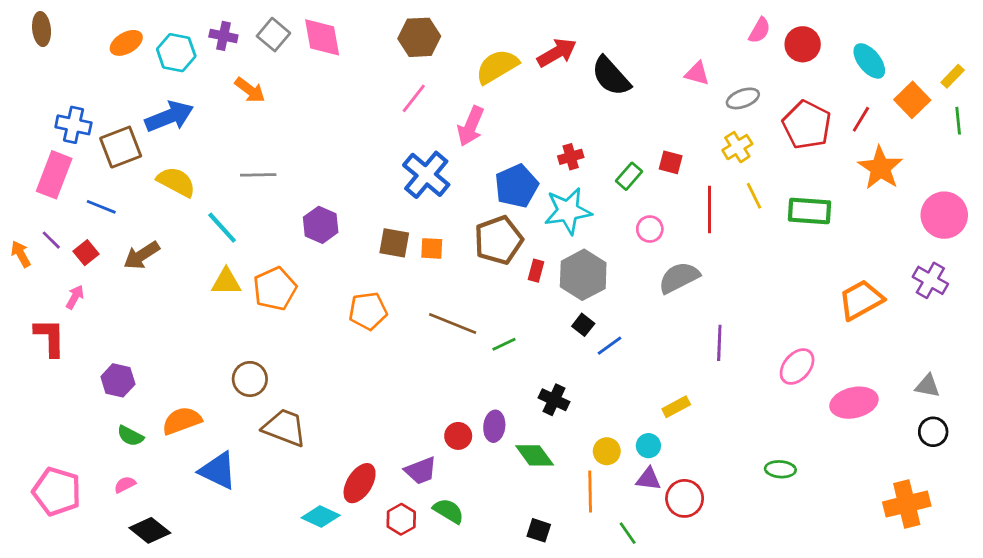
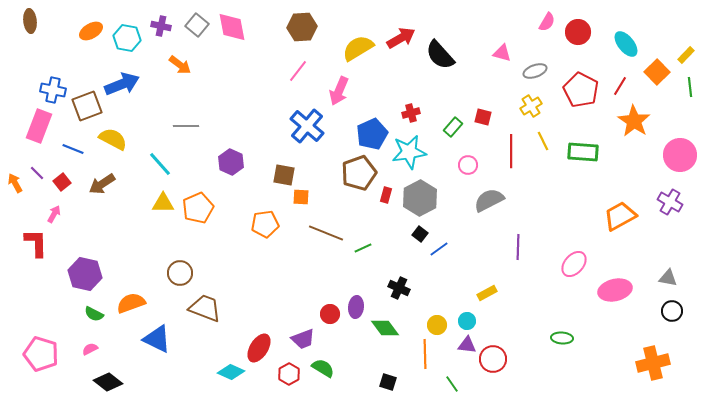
yellow semicircle: (176, 182) -> (113, 139), moved
orange square: (432, 248) -> (301, 197), moved
purple hexagon: (118, 380) -> (85, 274), size x1.4

